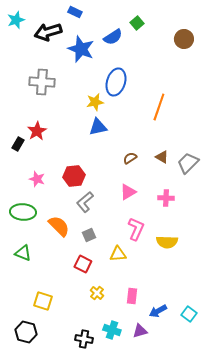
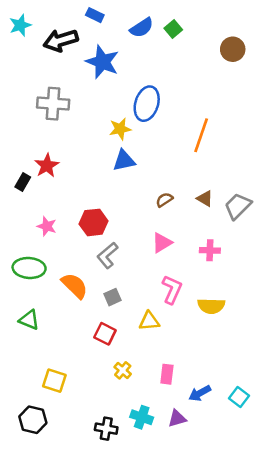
blue semicircle: (113, 37) -> (142, 28), moved

